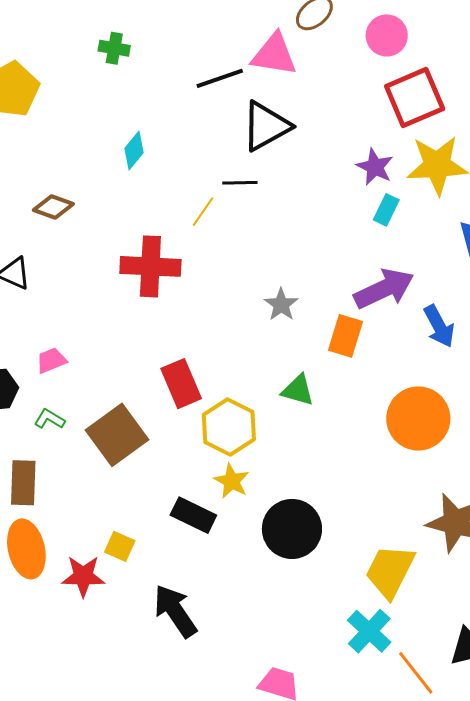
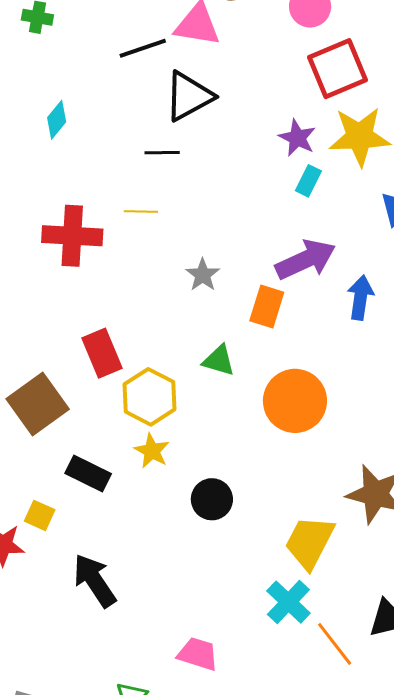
yellow line: (203, 212) -> (141, 212), moved, turned 56
blue arrow: (439, 326) -> (360, 298), turned -144
orange circle: (418, 419) -> (295, 401), moved
black rectangle: (193, 515) -> (88, 474), moved
black circle: (292, 529) -> (212, 499), size x0.7

